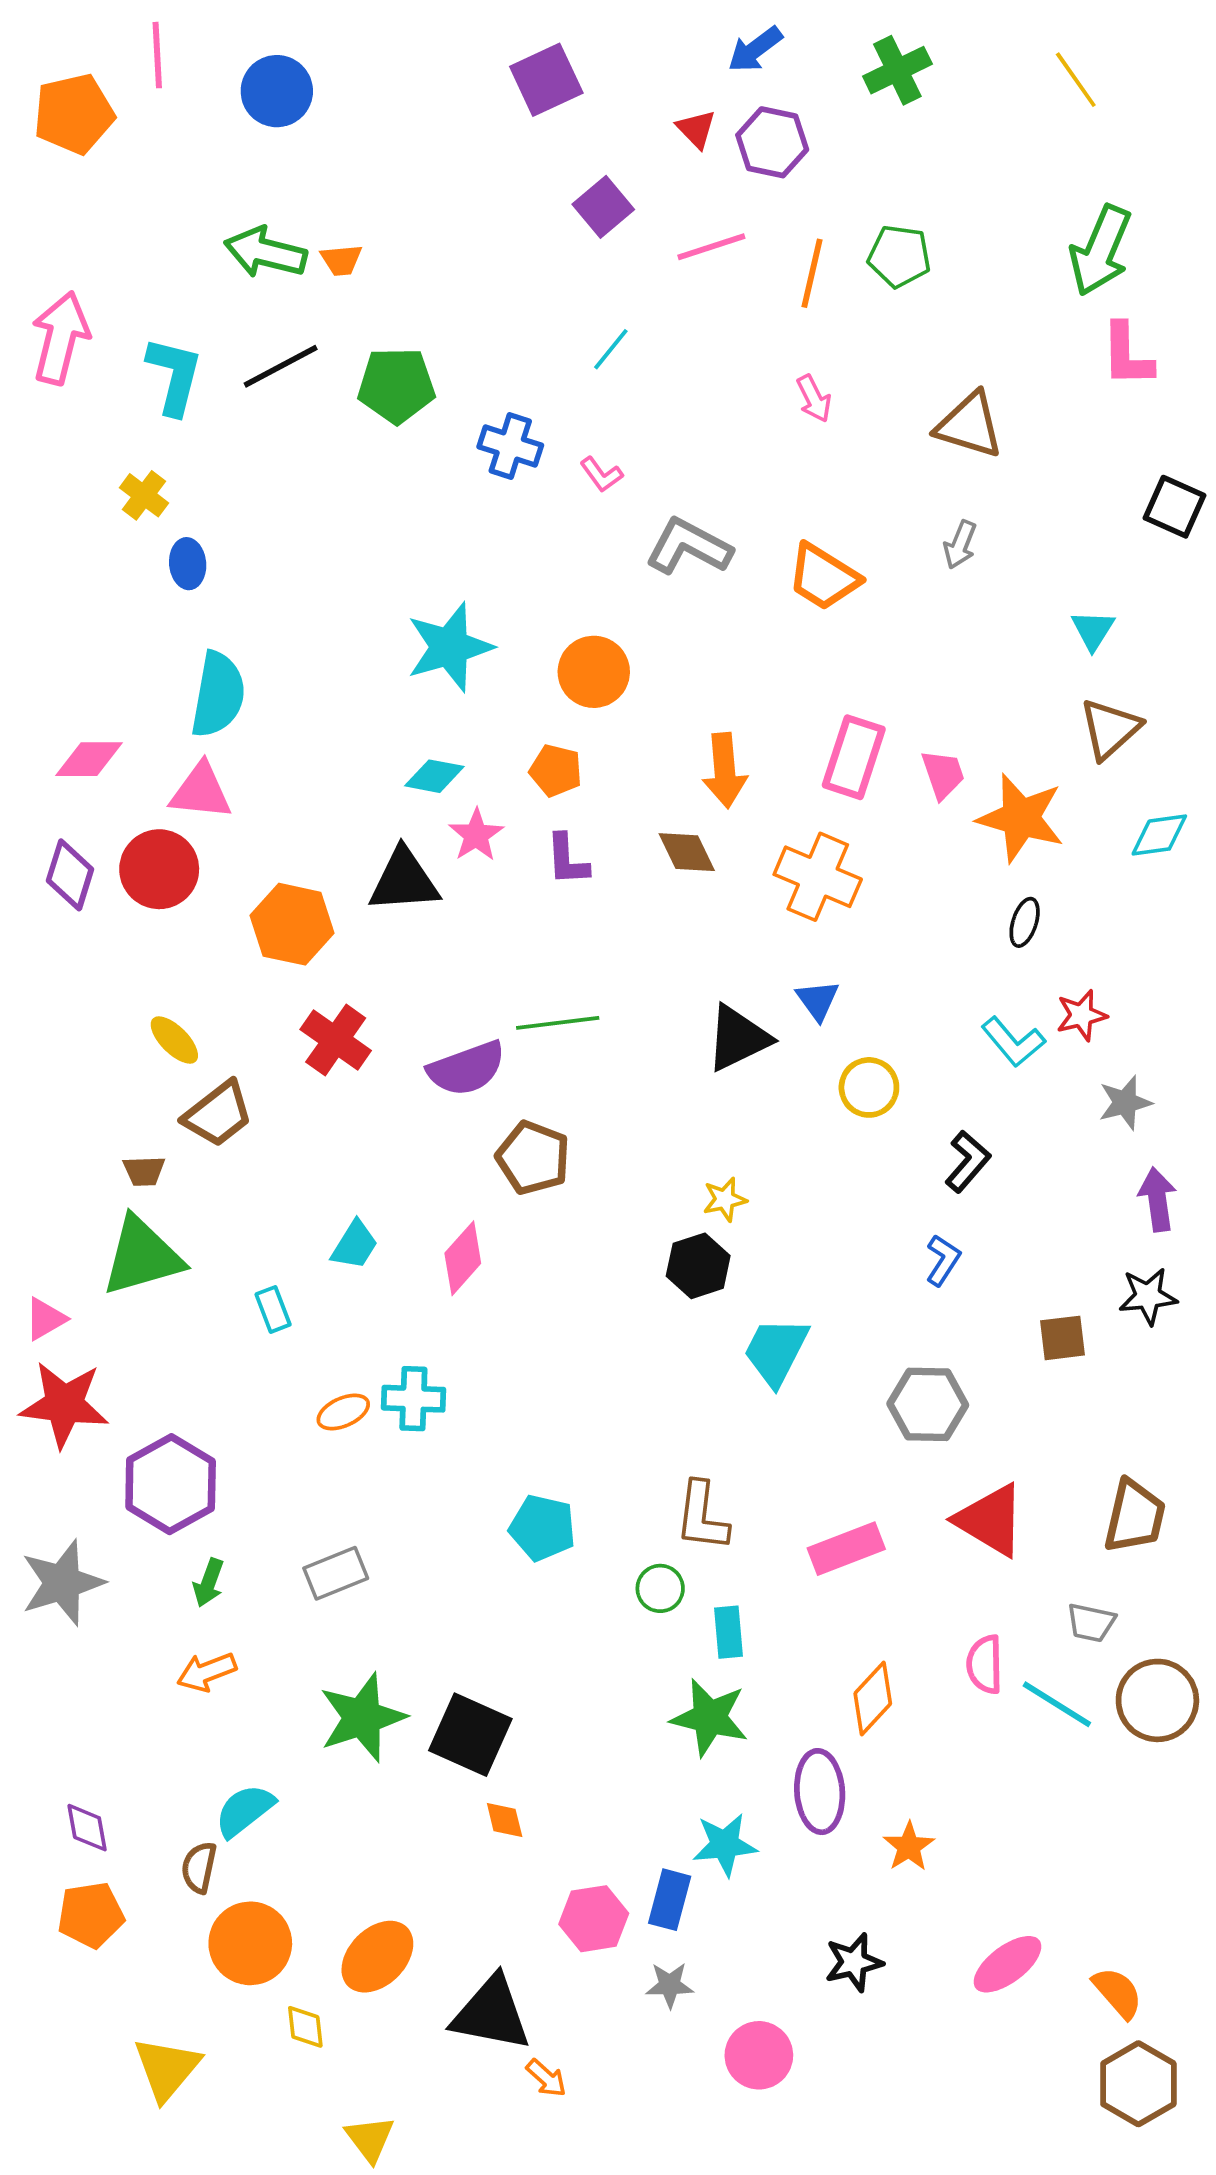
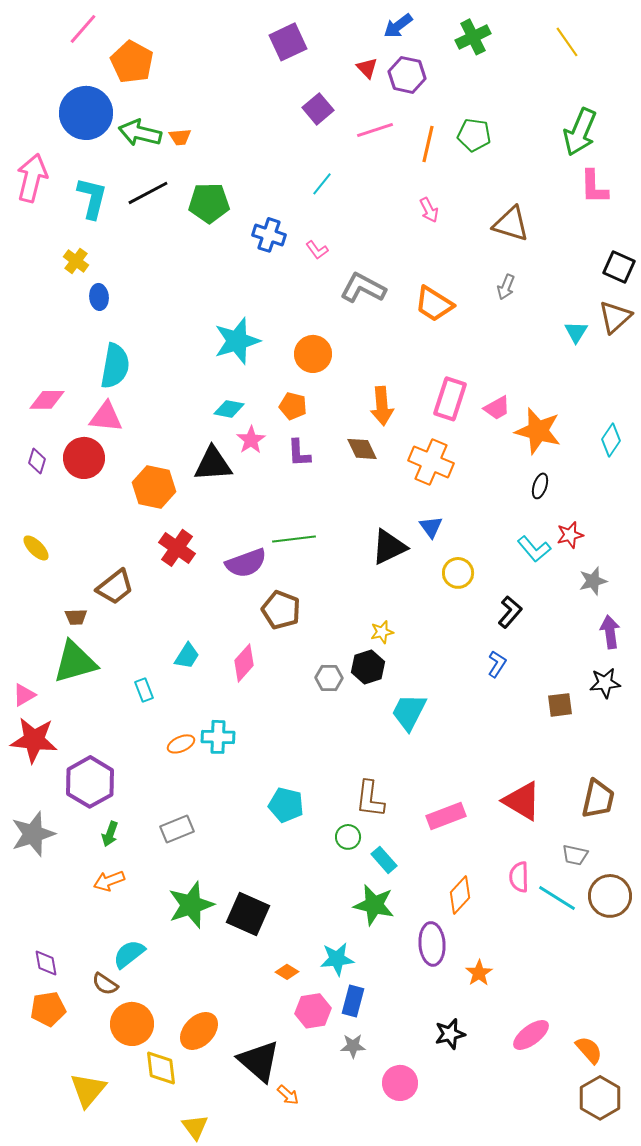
pink line: (157, 55) -> (83, 29), turned 44
blue circle: (277, 91) -> (86, 113), moved, size x1.4
orange pentagon: (74, 114) -> (132, 62), moved, turned -30
brown triangle: (1110, 729) -> (615, 317), moved
pink trapezoid: (943, 774) -> (497, 408), turned 80
cyan diamond: (1159, 835) -> (611, 440), turned -48
purple diamond: (70, 875) -> (37, 461), size x0.7
yellow ellipse: (174, 1040) -> (36, 548), moved
gray hexagon: (928, 1404) -> (329, 678), moved, size x0.7
cyan rectangle: (729, 1632) -> (384, 860), turned -36
orange diamond: (505, 1820) -> (287, 972), moved, turned -45
cyan star: (725, 1845) -> (337, 959), moved
brown semicircle: (199, 1867) -> (105, 984), turned -68
black triangle: (491, 2014) -> (259, 1061), turned 30
yellow diamond: (305, 2027) -> (161, 1068), size x1.5

